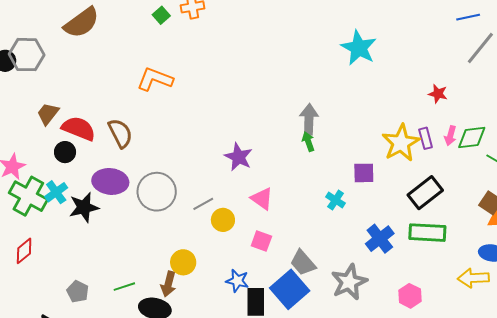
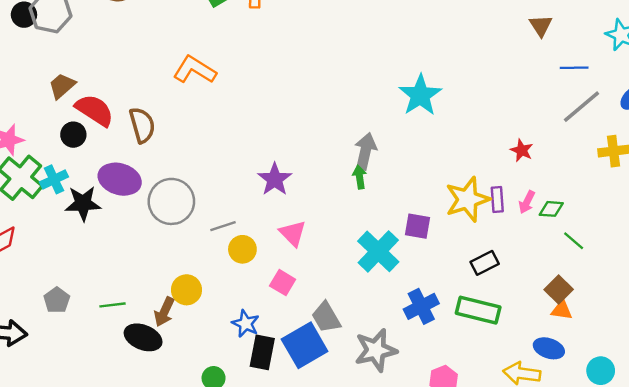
cyan star: (359, 48) -> (420, 95), moved
green diamond: (472, 137) -> (551, 209), size x0.7
black rectangle: (425, 193) -> (485, 263), size x0.7
cyan cross: (336, 200) -> (378, 251), size x1.8

